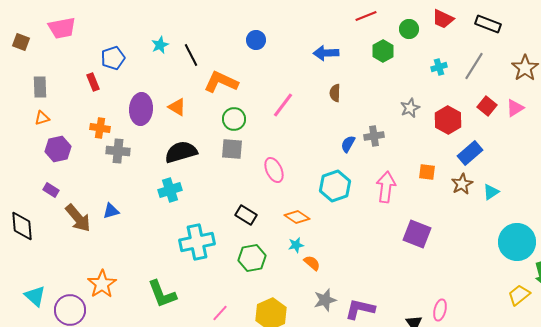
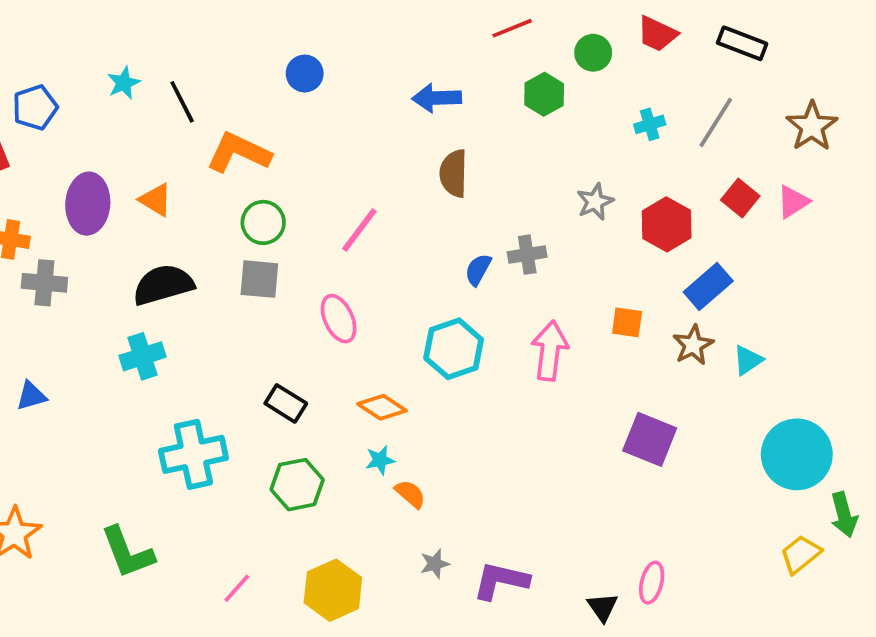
brown semicircle: (335, 93) -> (454, 173), size x1.4
pink line: (283, 105) -> (359, 230), moved
purple square: (417, 234) -> (650, 439), moved
gray star: (325, 300) -> (435, 564), size x0.7

